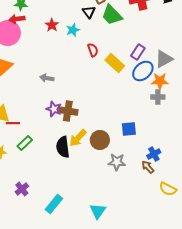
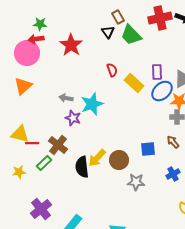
red star: (52, 25) -> (71, 45), size x1.6
cyan star: (73, 30) -> (92, 104), moved, size x1.6
purple rectangle: (138, 52) -> (157, 72), turned -35
purple star: (54, 109) -> (73, 118), moved
brown cross: (68, 111) -> (58, 145), moved, turned 30
brown arrow: (148, 167) -> (173, 142), moved
purple cross: (22, 189) -> (41, 209), size x1.5

